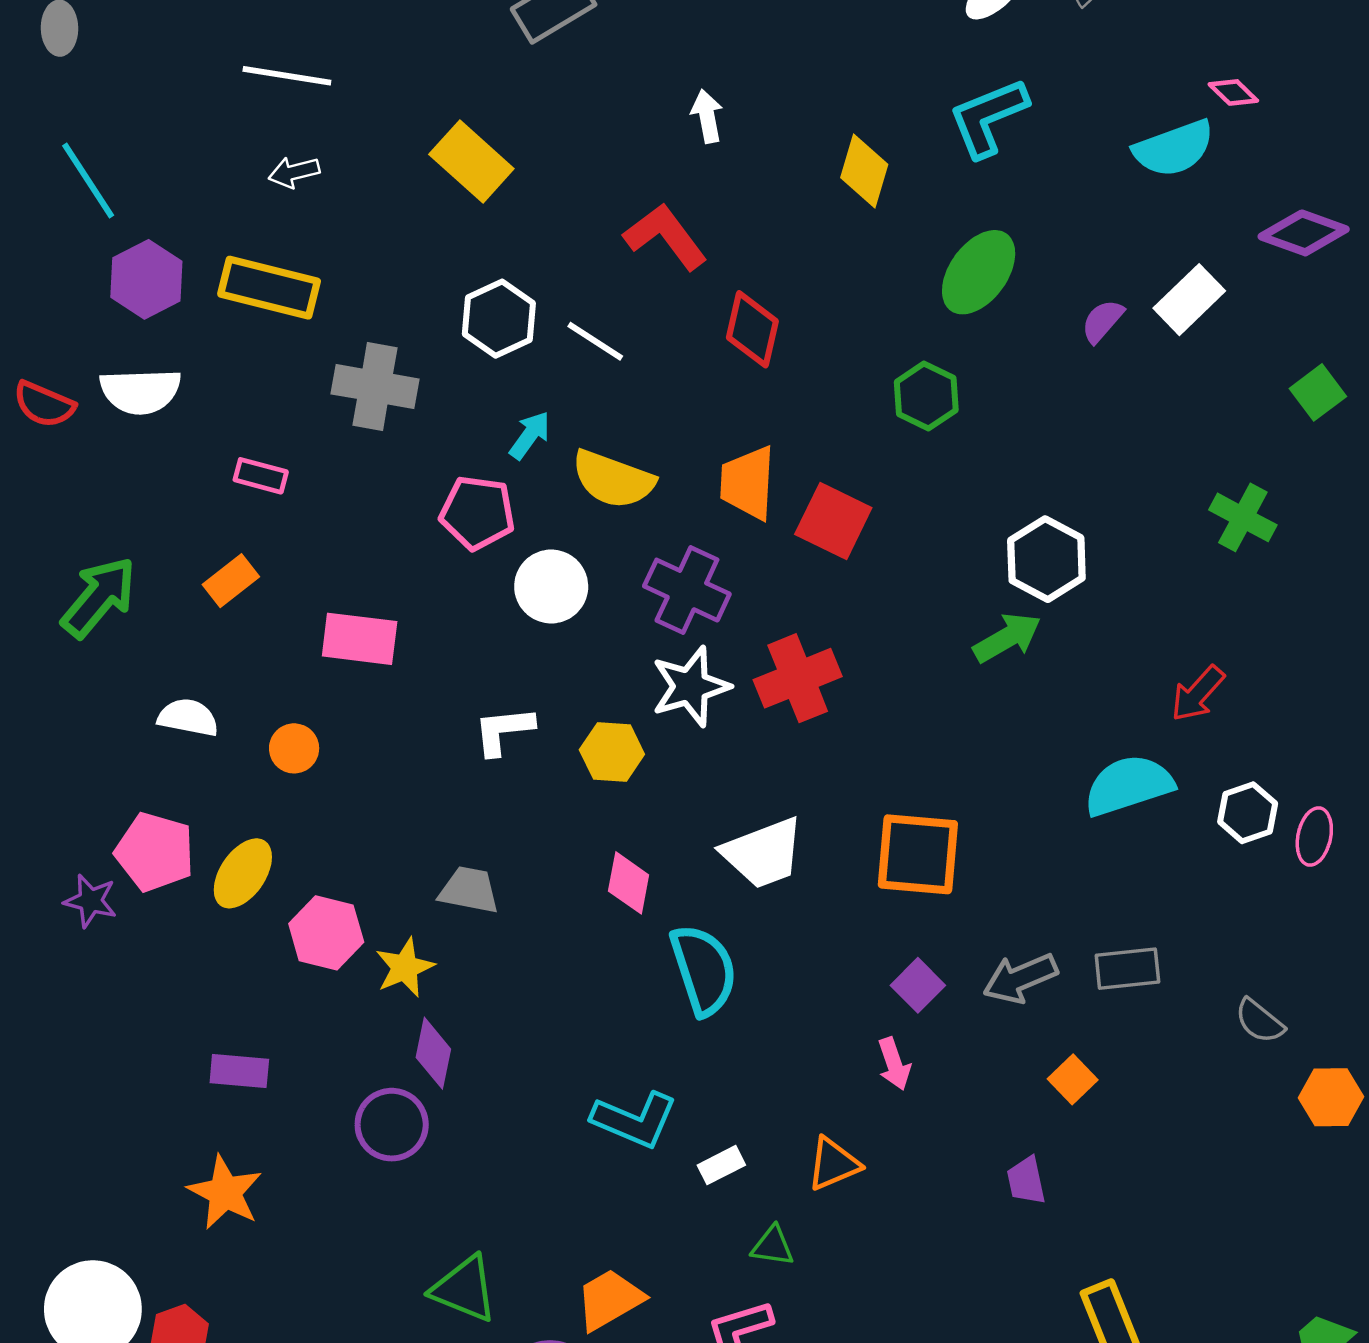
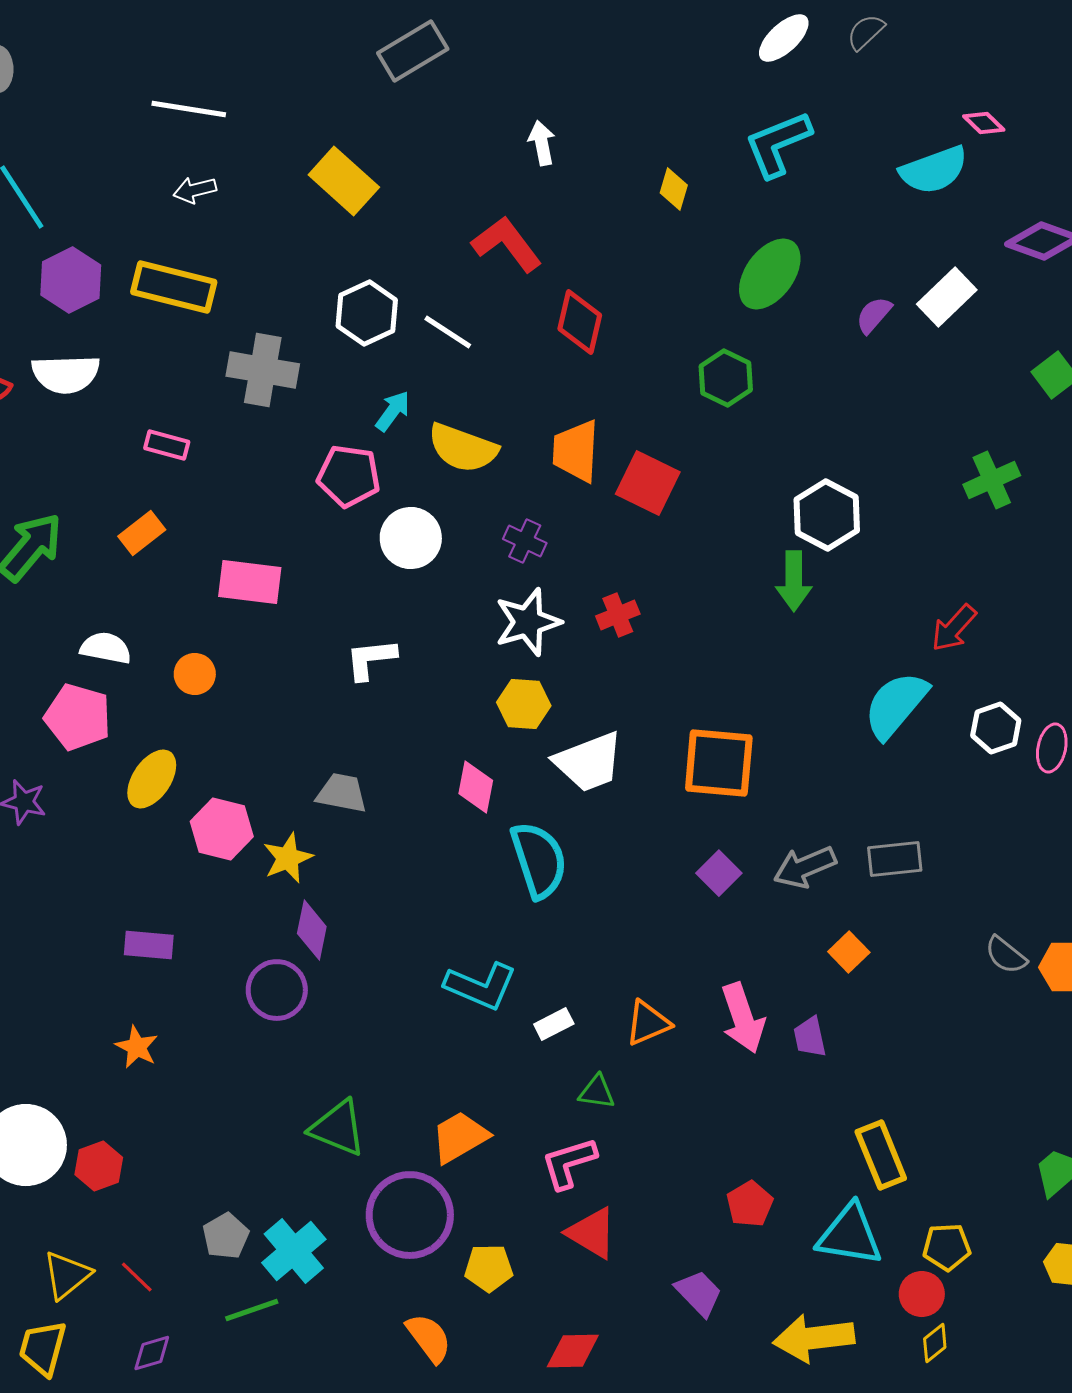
yellow diamond: (864, 171) -> (674, 189), size x0.7
green cross: (1243, 517) -> (992, 480), turned 38
purple cross: (687, 590) -> (525, 541), size x0.6
green arrow: (1007, 638) -> (794, 581), turned 120
red cross: (798, 678) -> (618, 615), size x0.6
yellow hexagon: (612, 752) -> (524, 704), moved
cyan semicircle: (1129, 785) -> (896, 705), turned -32
pink pentagon: (155, 852) -> (78, 717), moved
gray semicircle: (1260, 1021) -> (1006, 955), moved
pink arrow: (894, 1064) -> (743, 1018), moved, size x1.6
orange star: (225, 1192) -> (137, 1047), size x0.7

